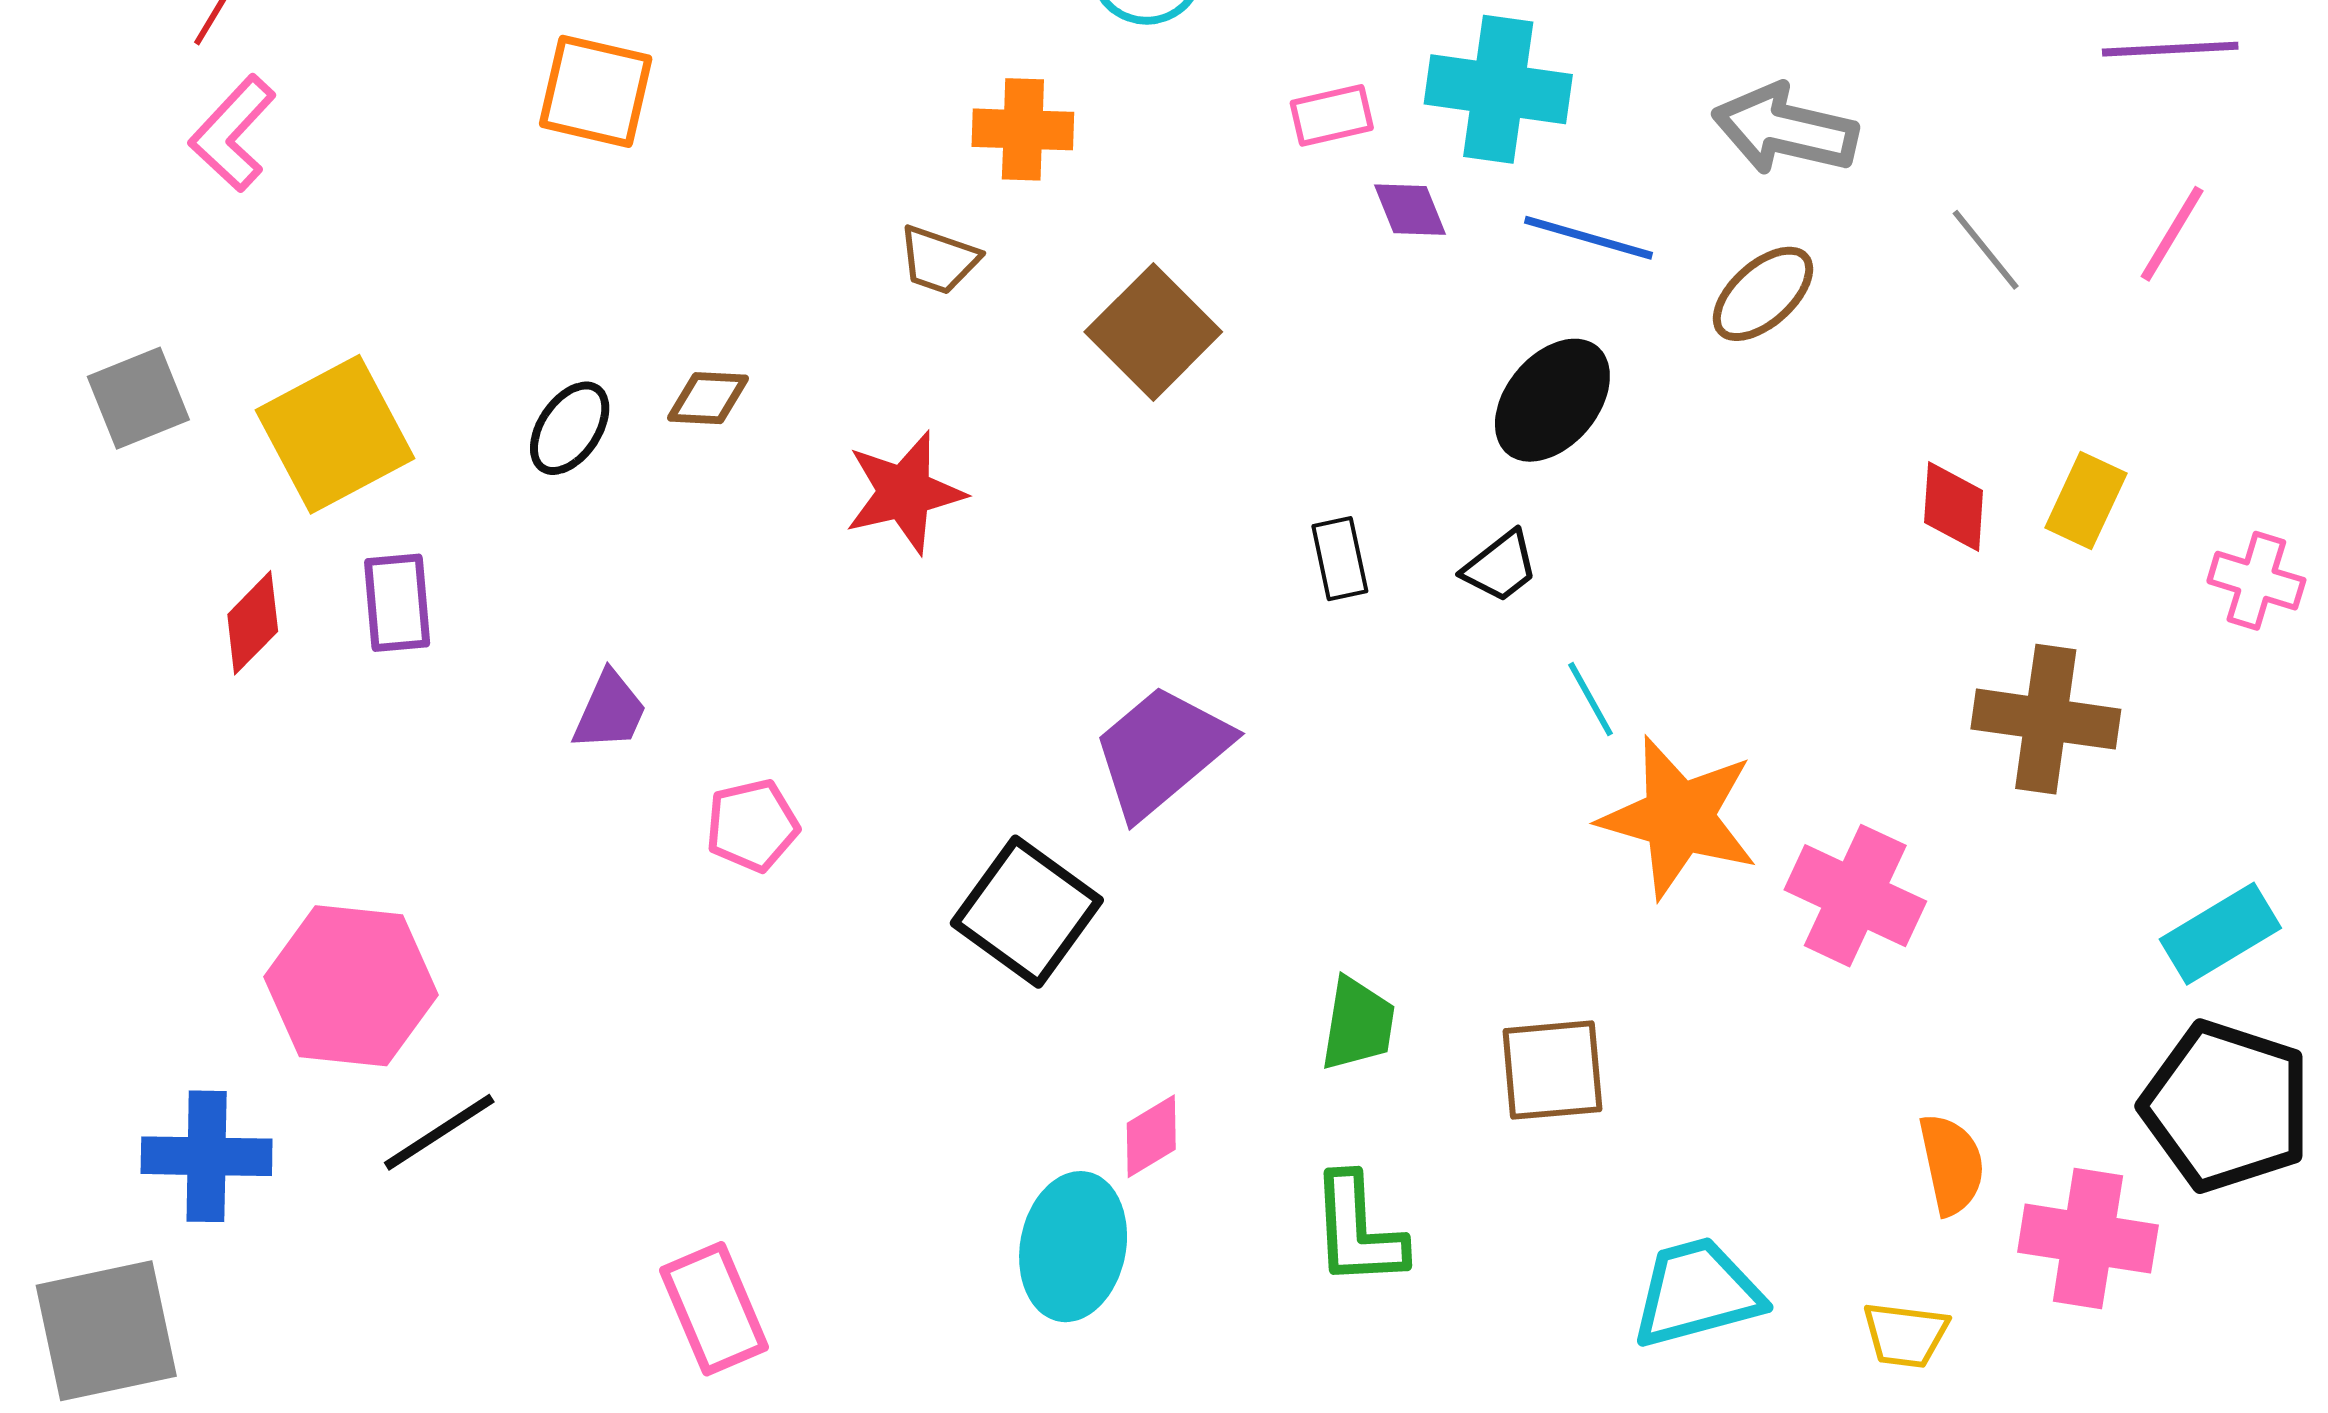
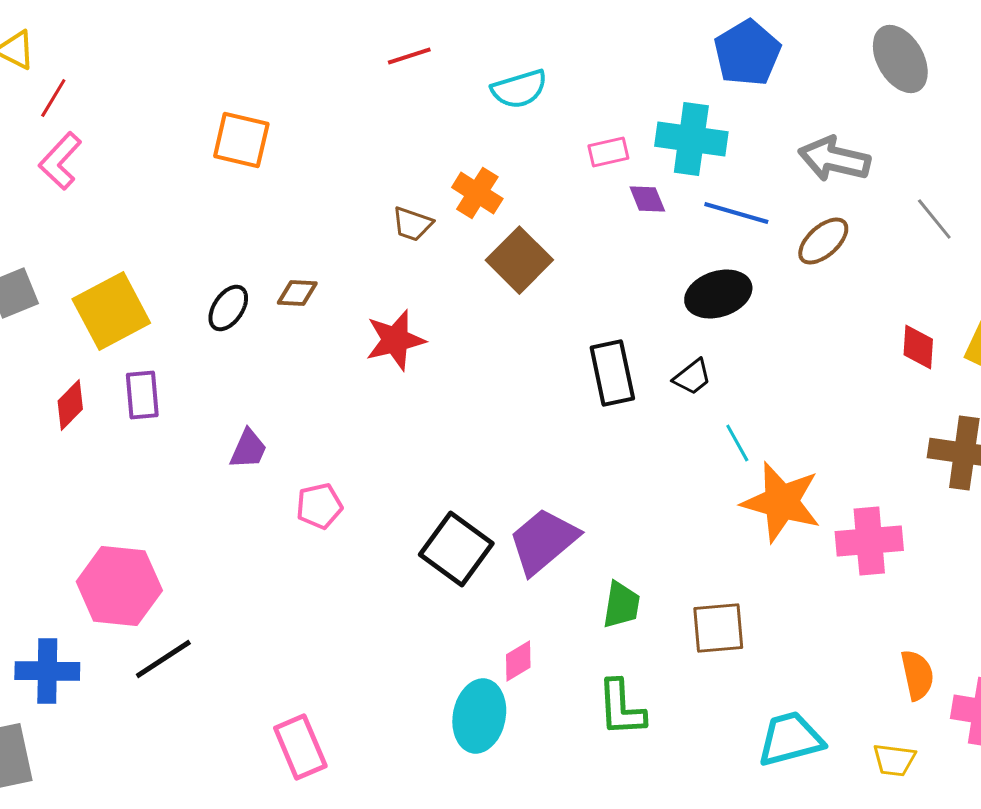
orange cross: (1023, 129) -> (477, 193), moved, turned 30
black ellipse: (1552, 400) -> (718, 294), turned 32
black rectangle: (1340, 559) -> (612, 373), size x1.6
purple trapezoid: (1161, 751) -> (543, 541), moved
pink cross: (1855, 896) -> (869, 541), turned -30

